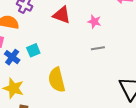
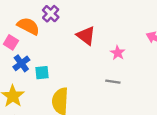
cyan square: (33, 50) -> (42, 73), moved

